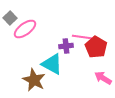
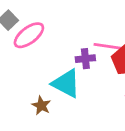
brown star: (34, 80) -> (41, 105), size x0.6

